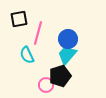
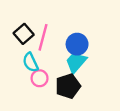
black square: (19, 19) -> (24, 34), moved, turned -30
pink circle: (46, 85) -> (40, 78), moved

